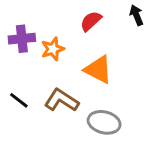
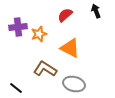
black line: (19, 100) -> (16, 88), moved

